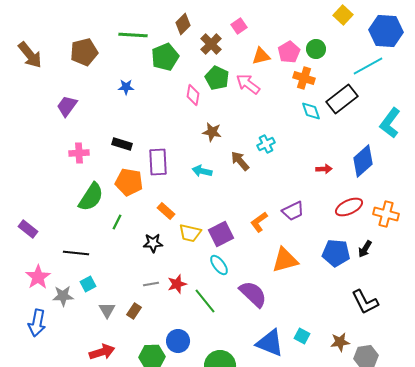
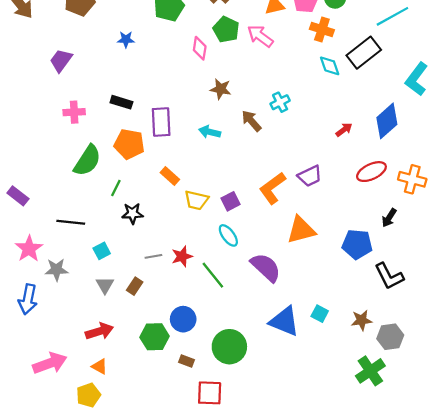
red arrow: (324, 169) -> (344, 130), turned -35
orange L-shape: (259, 222) -> (272, 188), size x1.4
purple square: (221, 234) -> (231, 201), size x0.7
black star: (153, 243) -> (132, 213), moved
blue pentagon: (336, 253) -> (357, 244), moved
cyan square: (88, 284) -> (102, 251), moved

